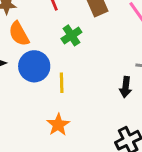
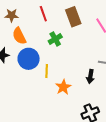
orange star: (58, 125) -> (63, 87), moved

